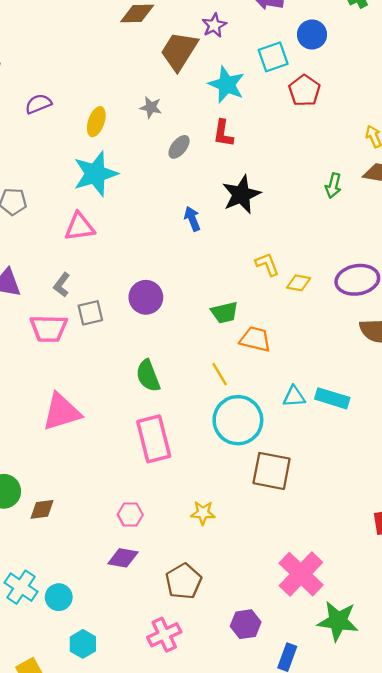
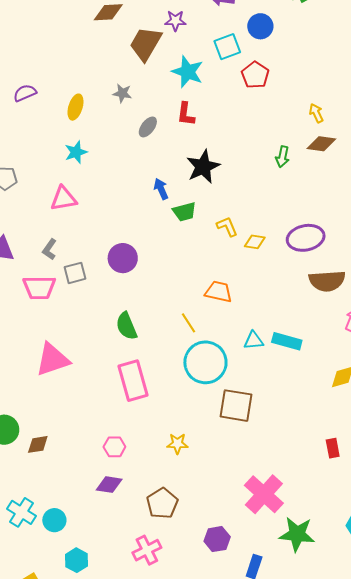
purple star: (214, 25) -> (175, 21), turned 30
cyan star: (95, 174) -> (76, 152), size x0.6
green trapezoid: (224, 312) -> (184, 212), moved

